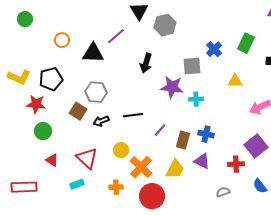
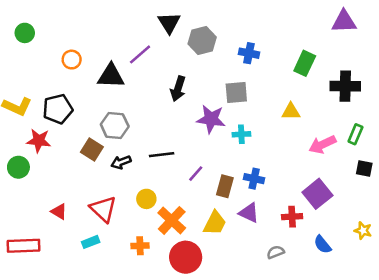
blue cross: (214, 49) -> (249, 53), moved, turned -35
green circle: (43, 131) -> (18, 167), moved

